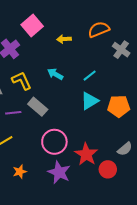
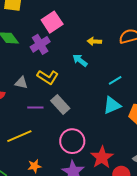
pink square: (32, 26) -> (52, 22), moved
cyan arrow: (55, 74) -> (80, 60), moved
yellow L-shape: (22, 81) -> (48, 77), turned 140

